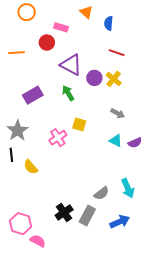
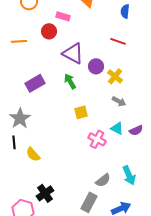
blue semicircle: (109, 23) -> (125, 11), moved
yellow cross: (114, 79) -> (115, 76), moved
yellow square: (79, 124) -> (81, 112), turned -32
pink cross: (58, 138) -> (97, 139), moved, turned -30
black cross: (64, 213) -> (45, 193), moved

